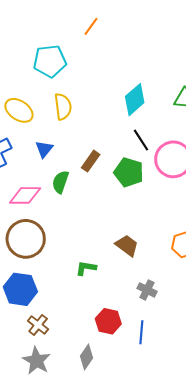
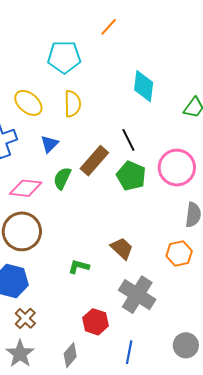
cyan diamond: (135, 100) -> (144, 86), moved, turned -48
black line: (141, 140) -> (128, 140), moved
brown rectangle: (91, 161) -> (94, 161), size x1.4
gray cross: (147, 290) -> (137, 295), size x1.8
blue line: (141, 332) -> (129, 352), moved

